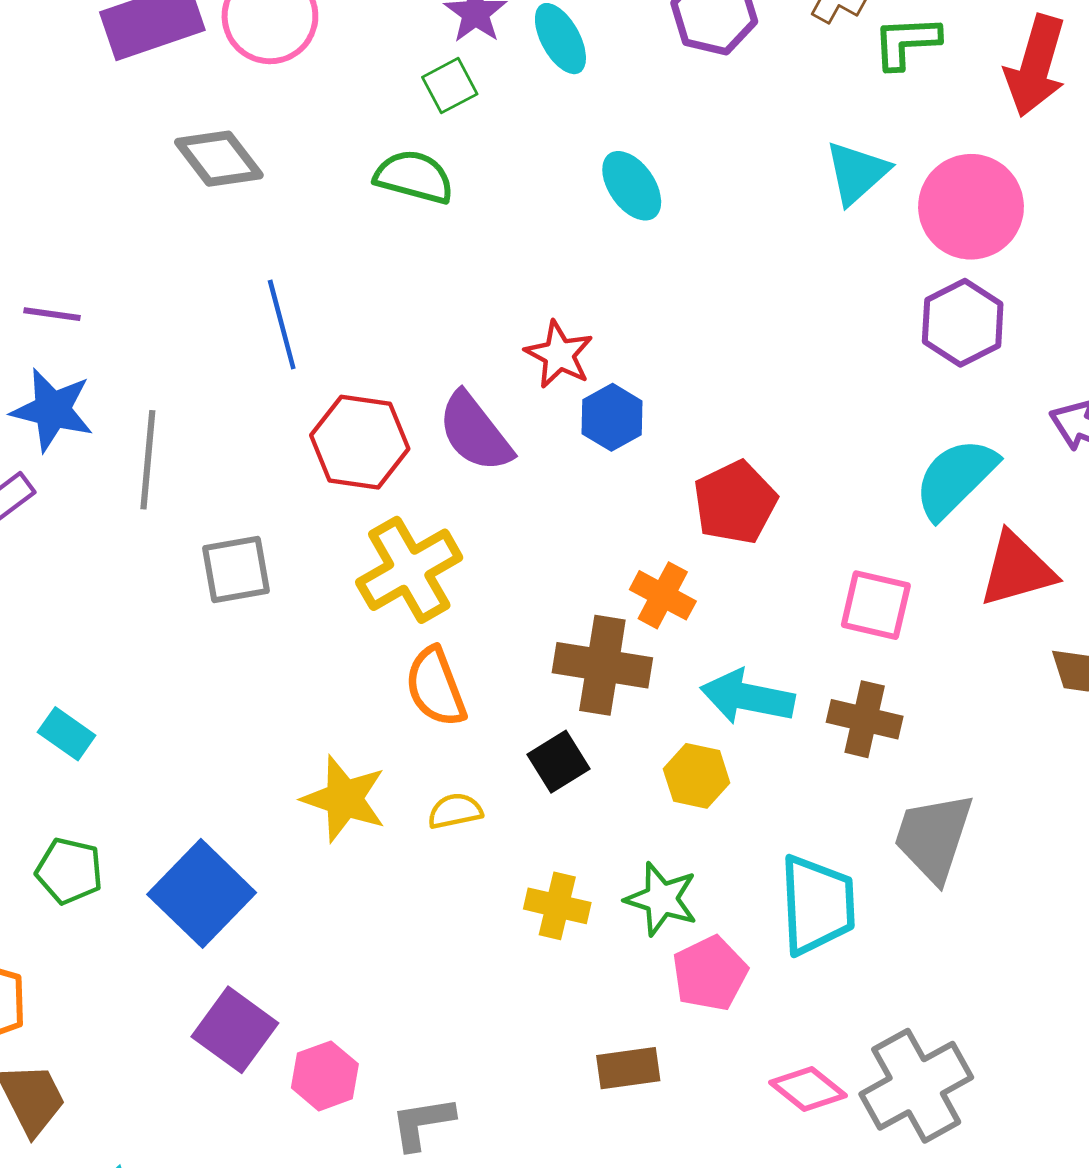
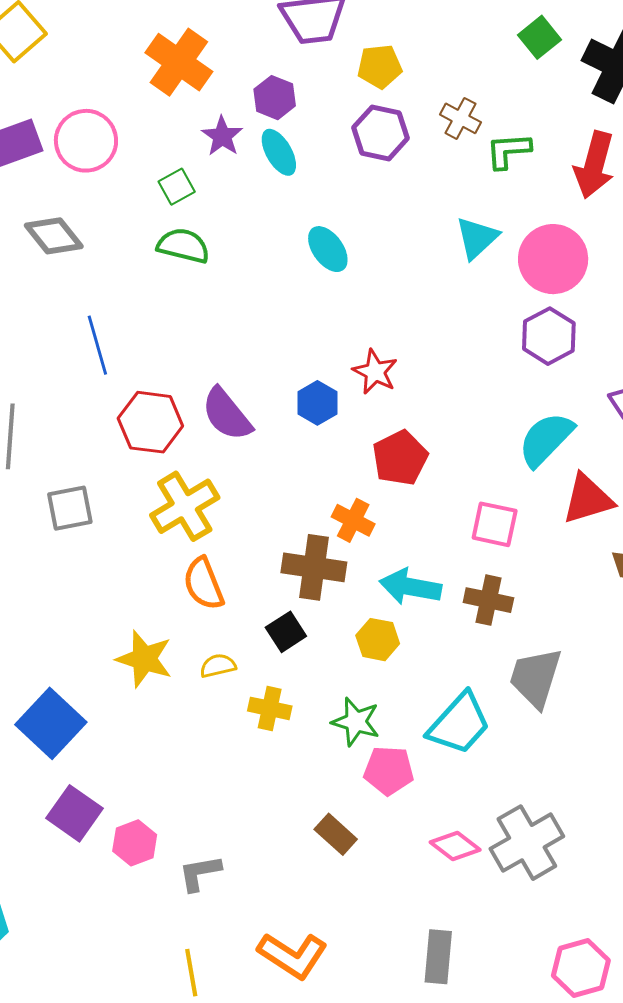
green square: (450, 86) -> (177, 187), moved
red star: (559, 354) -> (375, 372), moved
cyan trapezoid: (817, 905) -> (459, 724), turned 46
yellow cross: (557, 906) -> (270, 708), moved
pink pentagon: (710, 973) -> (389, 770), turned 30
brown rectangle: (628, 1068) -> (336, 834), turned 51

